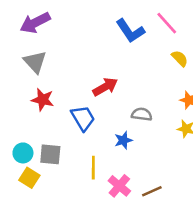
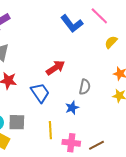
yellow semicircle: (180, 58) -> (111, 42), turned -88
gray semicircle: (142, 114) -> (85, 87), turned 98
pink cross: (119, 186) -> (71, 143), turned -30

